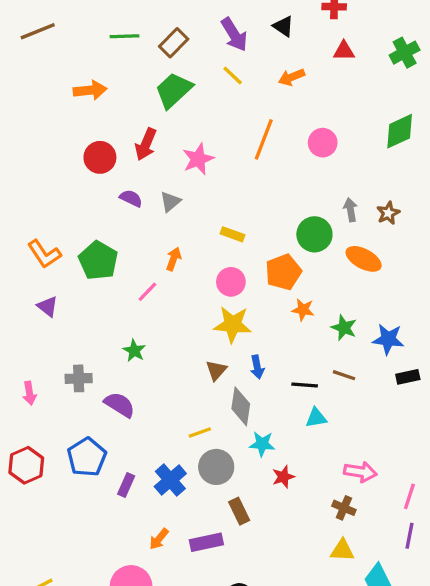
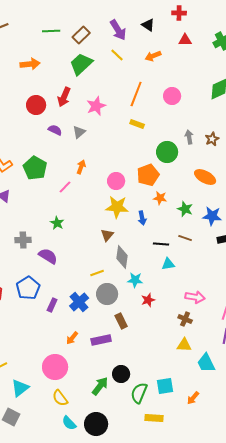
yellow rectangle: (233, 234) -> (137, 124), moved
orange ellipse: (364, 259) -> (205, 177), moved
blue arrow: (257, 367) -> (142, 218), moved

